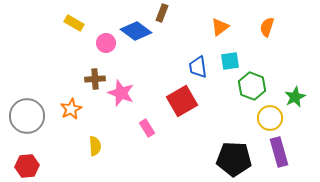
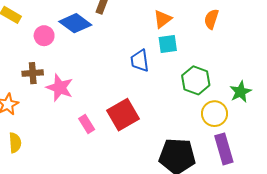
cyan square: (230, 61) -> (168, 44), moved
red square: (182, 101) -> (123, 115), moved
yellow semicircle: (95, 146) -> (15, 143), moved

